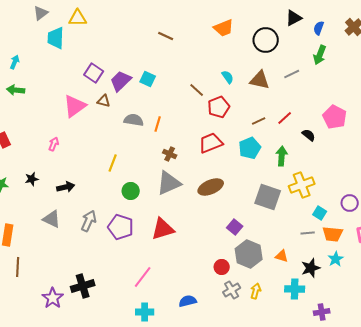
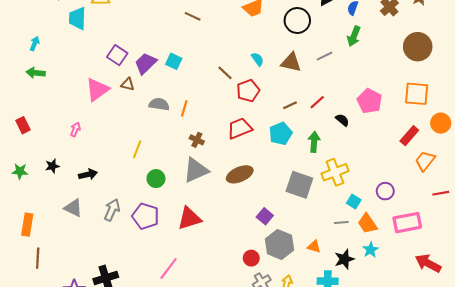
orange trapezoid: (333, 234) -> (367, 224), turned 50

